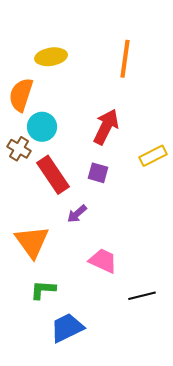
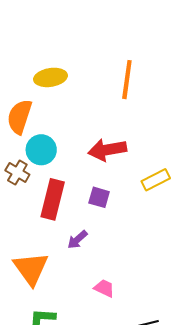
red arrow: (106, 127) -> (107, 150), turned -126
red rectangle: (53, 175) -> (53, 199), turned 48
pink trapezoid: (103, 261) -> (104, 288), size x0.7

